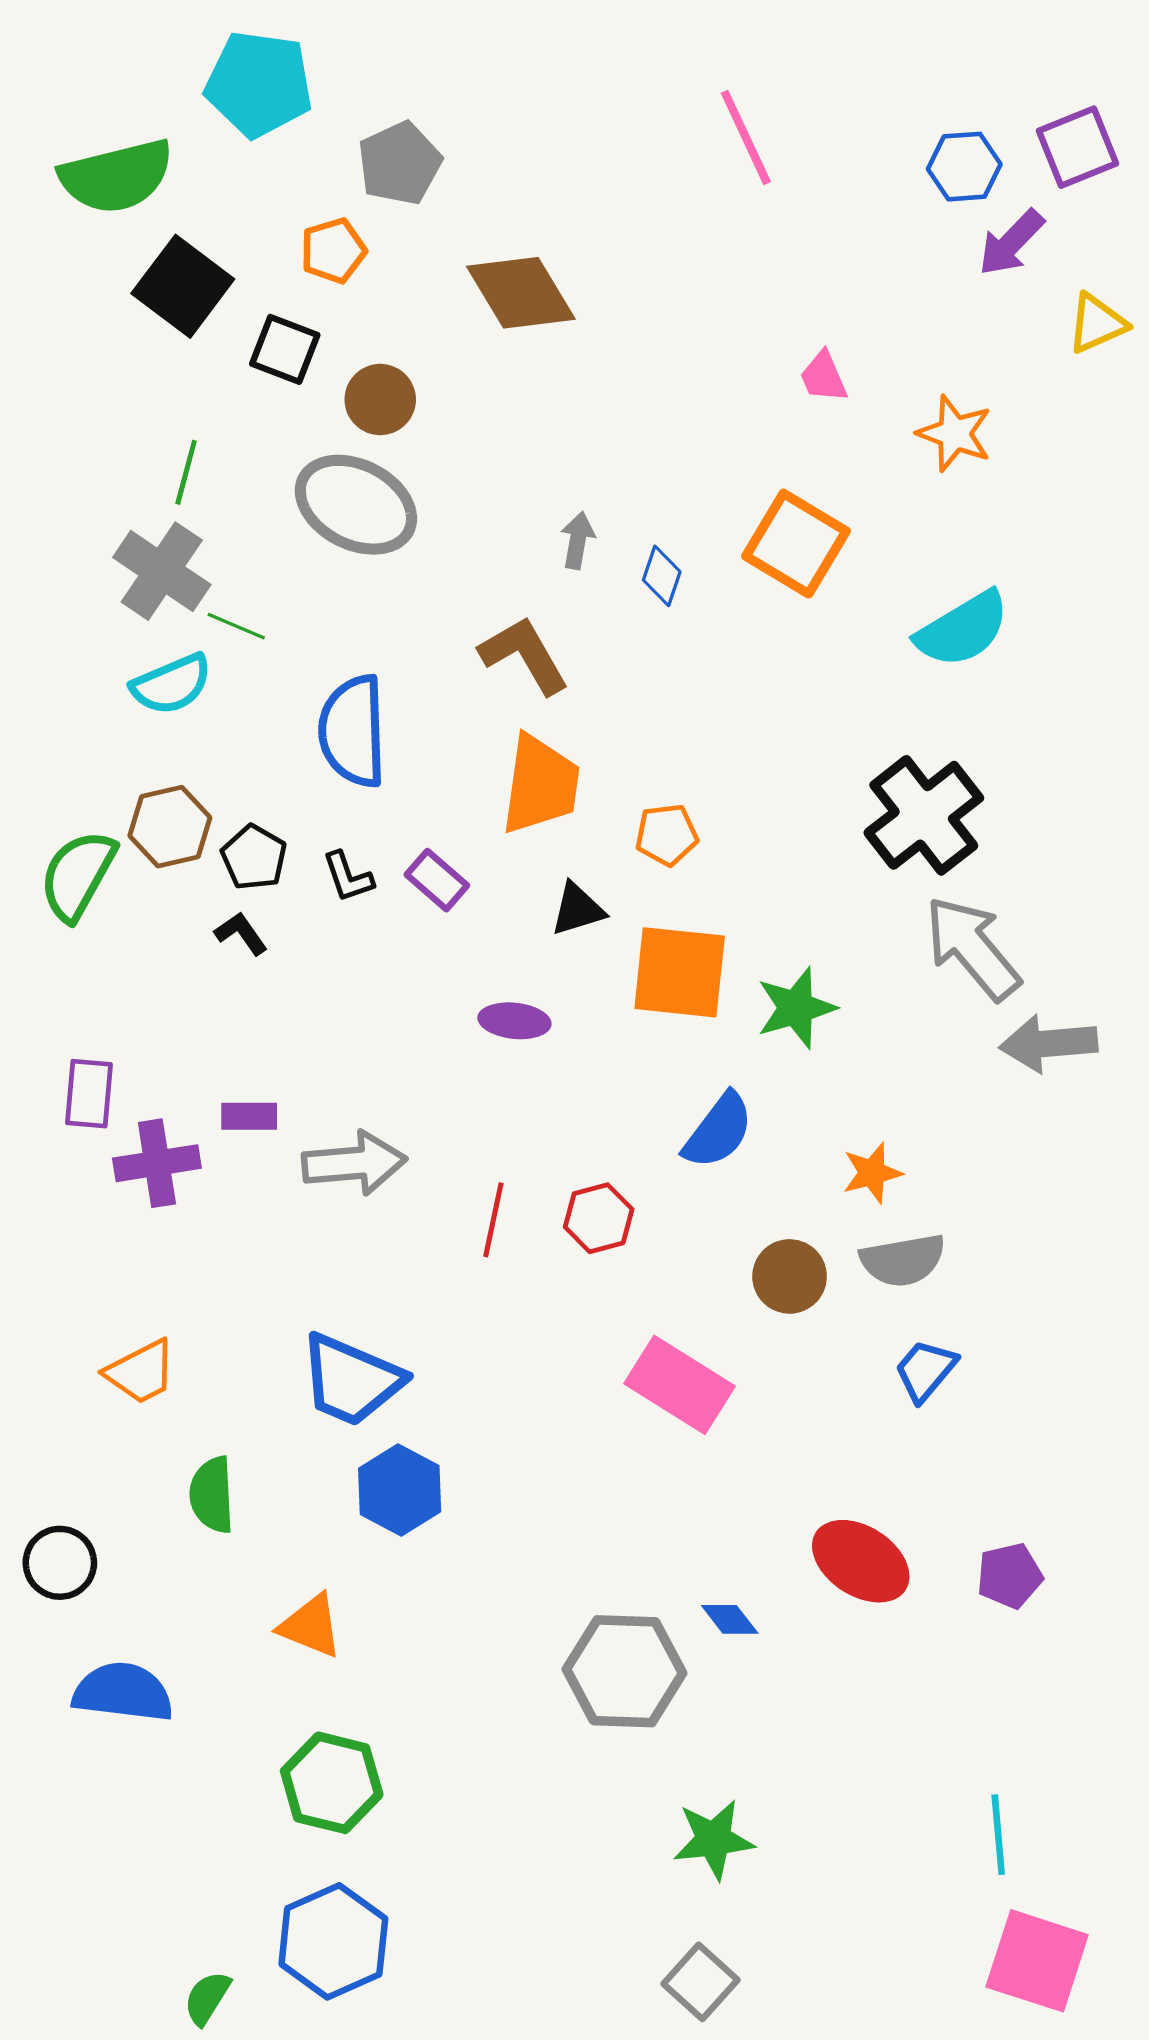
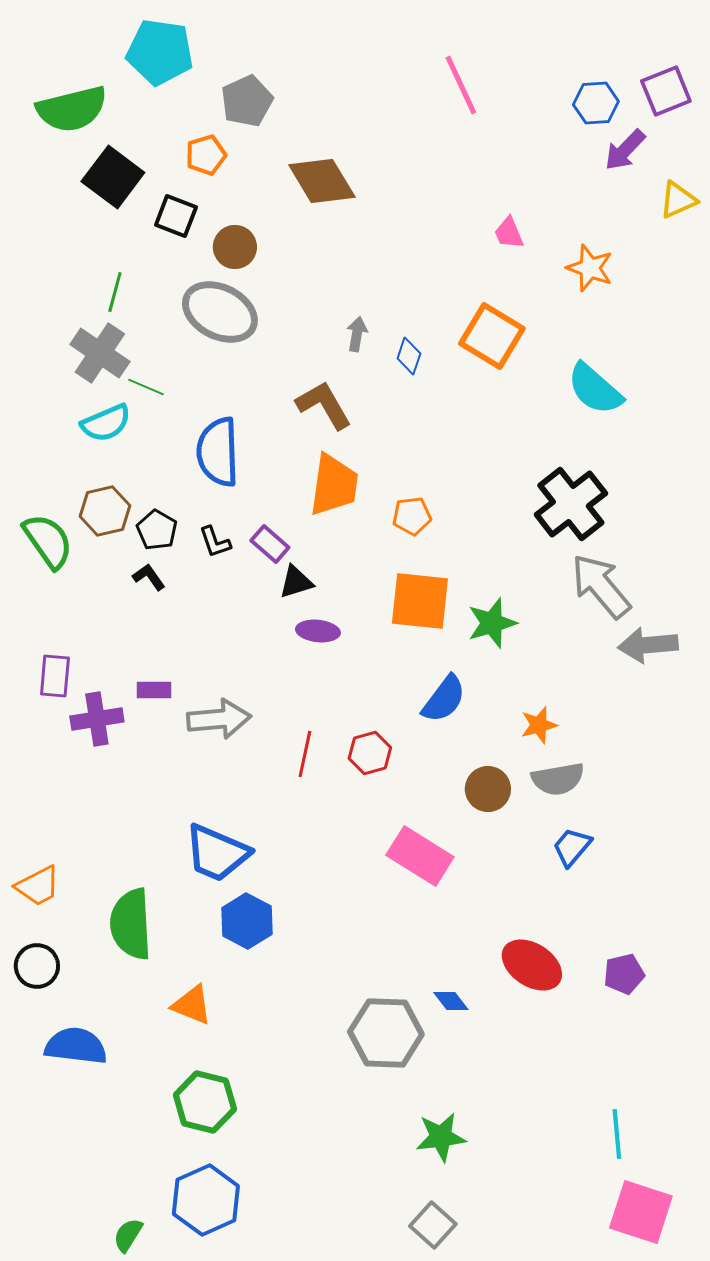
cyan semicircle: (963, 629) -> (595, 389), turned 72
green semicircle: (78, 875) -> (48, 541), turned 116
black triangle: (578, 909) -> (296, 582), moved
orange trapezoid: (141, 1372) -> (38, 886), moved
green semicircle: (212, 1495) -> (131, 924), size x1.5

